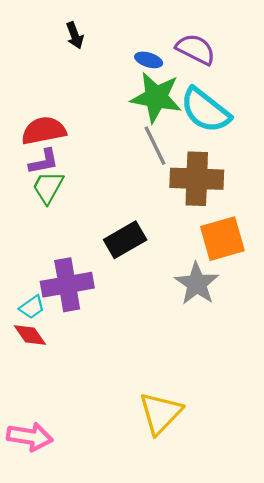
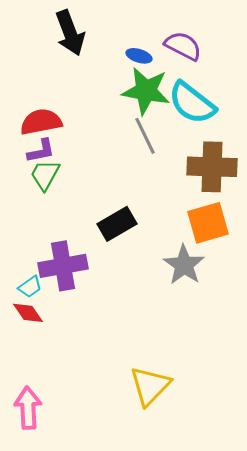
black arrow: (75, 35) -> (70, 33), size x1.8
brown cross: (197, 179) -> (212, 167), moved
pink arrow: (30, 437) -> (28, 408), turned -102

